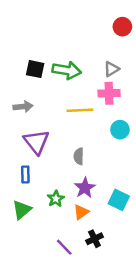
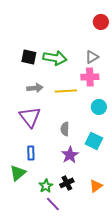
gray arrow: (23, 107) -> (35, 88), moved
blue rectangle: (25, 174) -> (31, 153), moved
green star: (56, 199) -> (46, 186), moved
cyan square: (119, 200) -> (94, 141), moved
orange triangle: (81, 212) -> (96, 186), moved
black cross: (95, 239) -> (67, 183), moved

